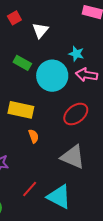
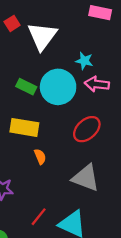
white triangle: (40, 30) -> (42, 36), size x1.6
green rectangle: (22, 63) -> (26, 87), moved

